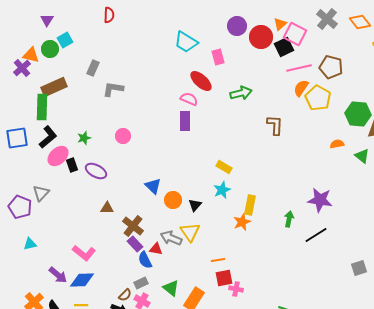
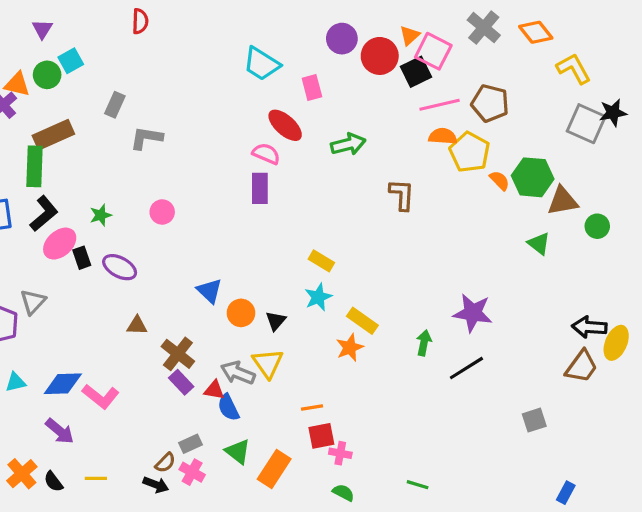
orange semicircle: (301, 88) -> (443, 136), turned 60
orange semicircle: (337, 144) -> (500, 180), moved, turned 56
yellow rectangle: (250, 205) -> (362, 321), turned -66
blue semicircle: (145, 260) -> (228, 407), moved
blue diamond: (82, 280) -> (63, 384), moved

